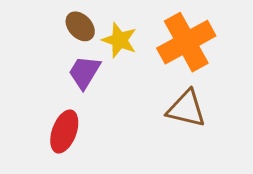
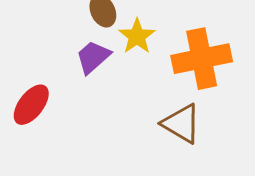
red ellipse: (64, 131) -> (31, 105), moved

